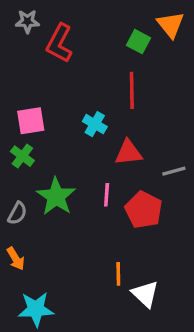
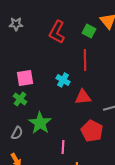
gray star: (27, 21) -> (16, 24), moved
red L-shape: (59, 43) -> (57, 32), moved
pink line: (107, 195) -> (63, 147), moved

